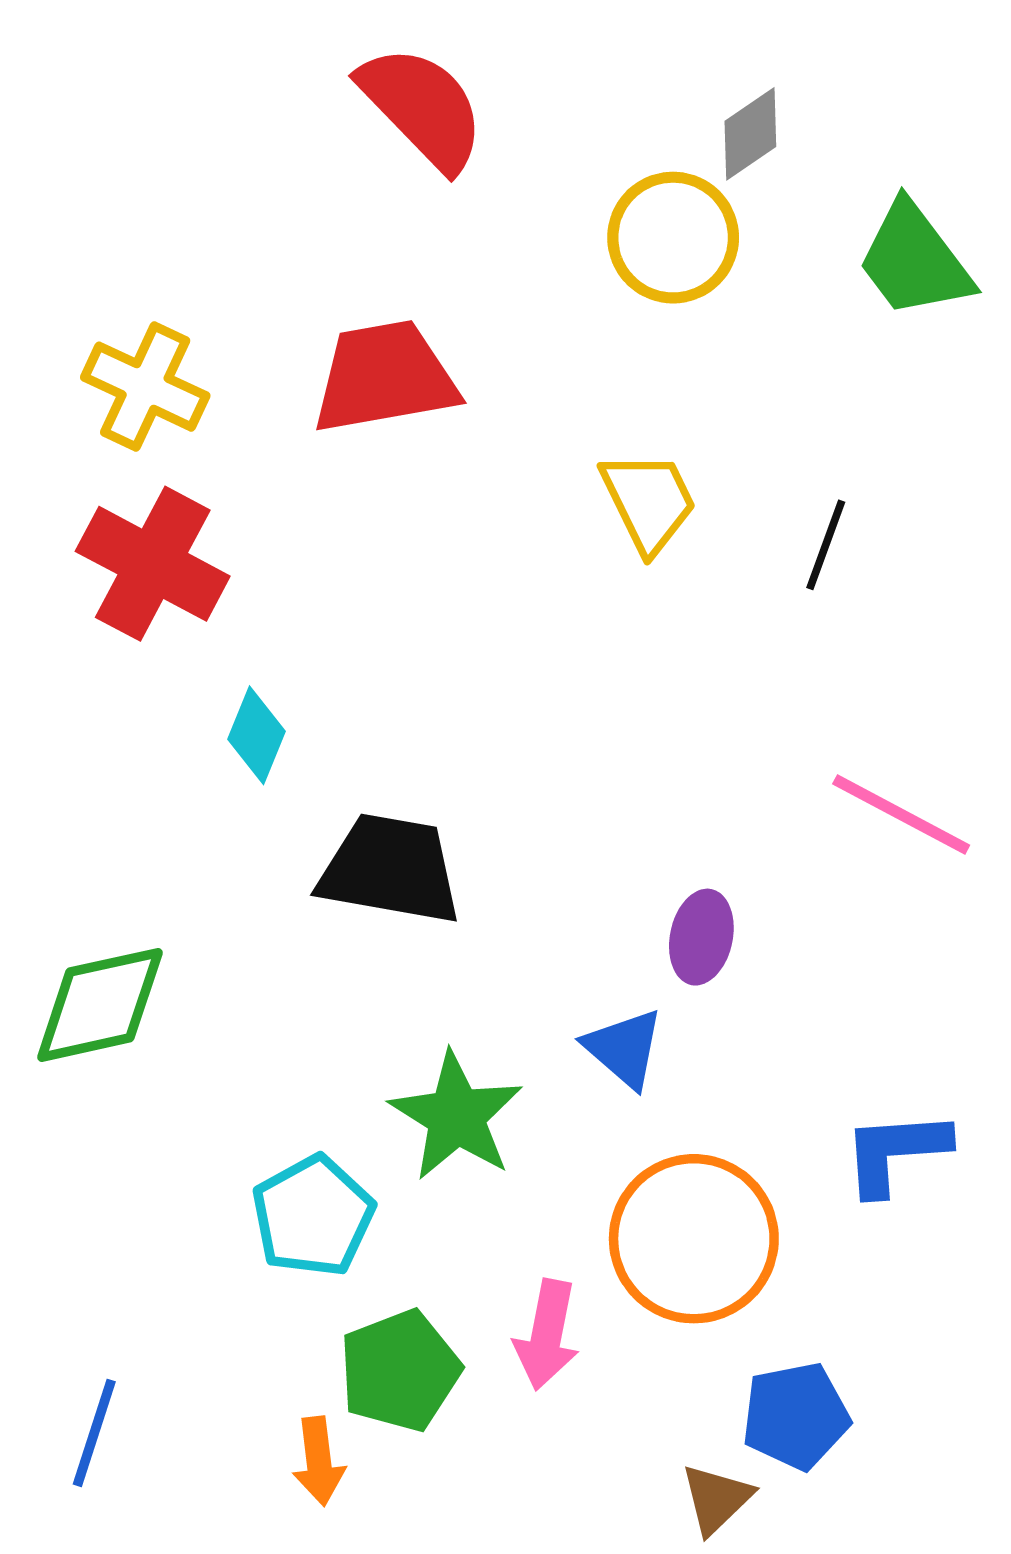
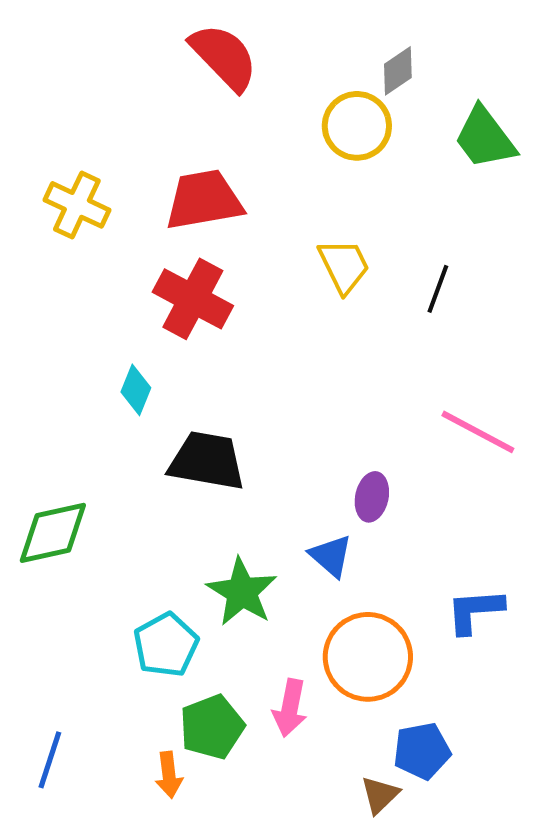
red cross: (153, 564) -> (193, 299), moved

